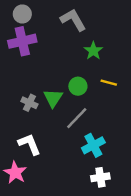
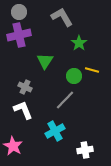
green circle: (78, 86) -> (74, 76), moved
green triangle: (53, 98) -> (45, 61), moved
white L-shape: (29, 144) -> (23, 110), moved
cyan cross: (93, 145) -> (55, 131), moved

